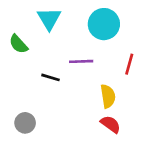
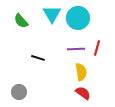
cyan triangle: (49, 19) -> (52, 14), moved
green semicircle: (18, 44) -> (21, 21), moved
purple line: (81, 61) -> (76, 49), moved

